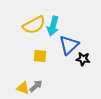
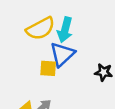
blue triangle: (69, 45) -> (62, 54), moved

